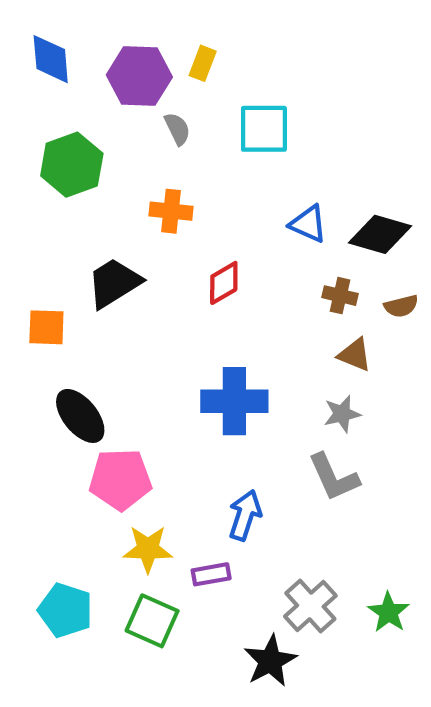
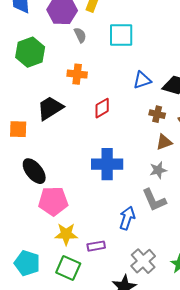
blue triangle: (308, 224) -> (142, 80), turned -42
brown triangle: (355, 355) -> (164, 142), turned -42
blue arrow: (245, 515) -> (127, 218), moved

